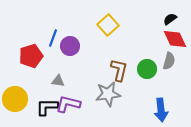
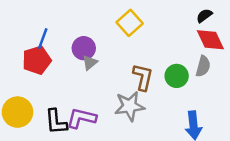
blue line: (53, 38) -> (43, 39), moved
gray triangle: (58, 81) -> (90, 63), moved, turned -48
black L-shape: (47, 107) -> (56, 122), turned -95

